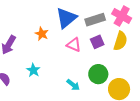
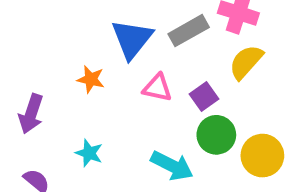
yellow semicircle: (120, 41) -> (246, 62), turned -144
purple square: (97, 42) -> (204, 96), moved
cyan arrow: (73, 85) -> (172, 166), size x1.5

